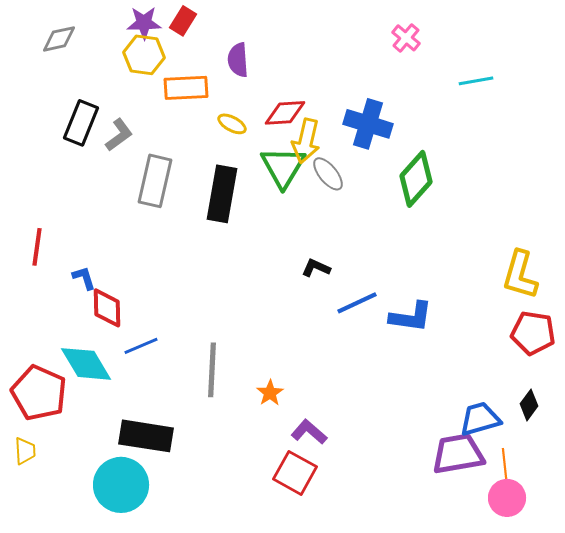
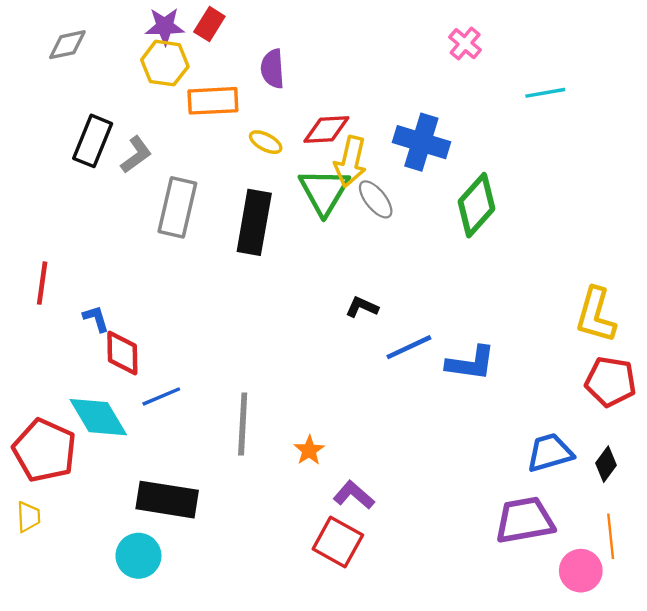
blue trapezoid: (480, 419) -> (550, 453), moved
orange line: (505, 468) -> (611, 536), moved
cyan circle: (121, 485) -> (138, 556), size x0.7

